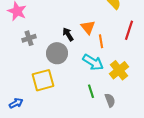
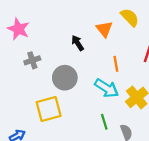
orange triangle: (88, 27) -> (104, 29), moved
black arrow: (68, 34) -> (78, 43), moved

